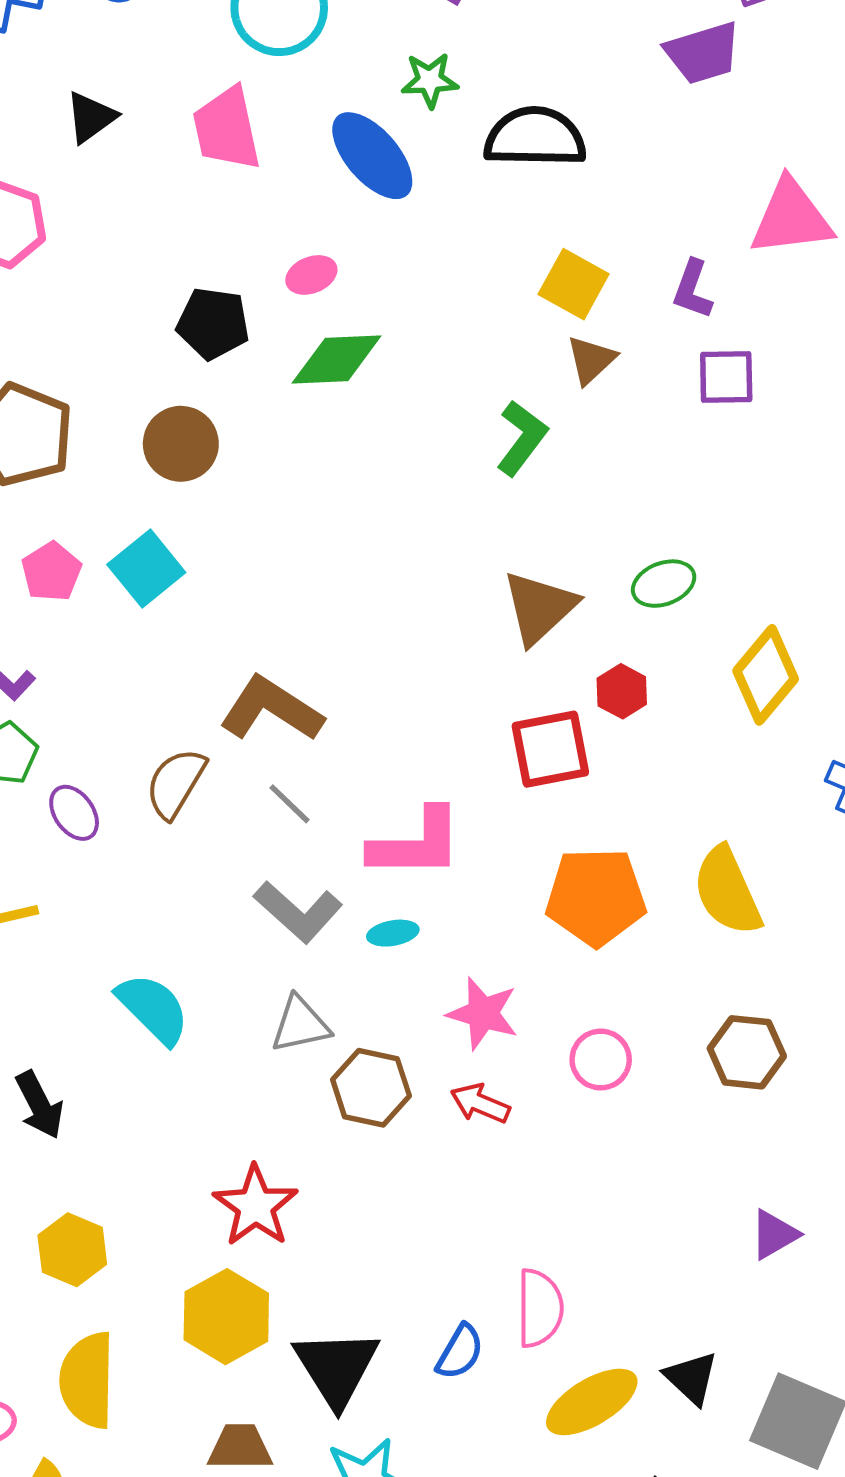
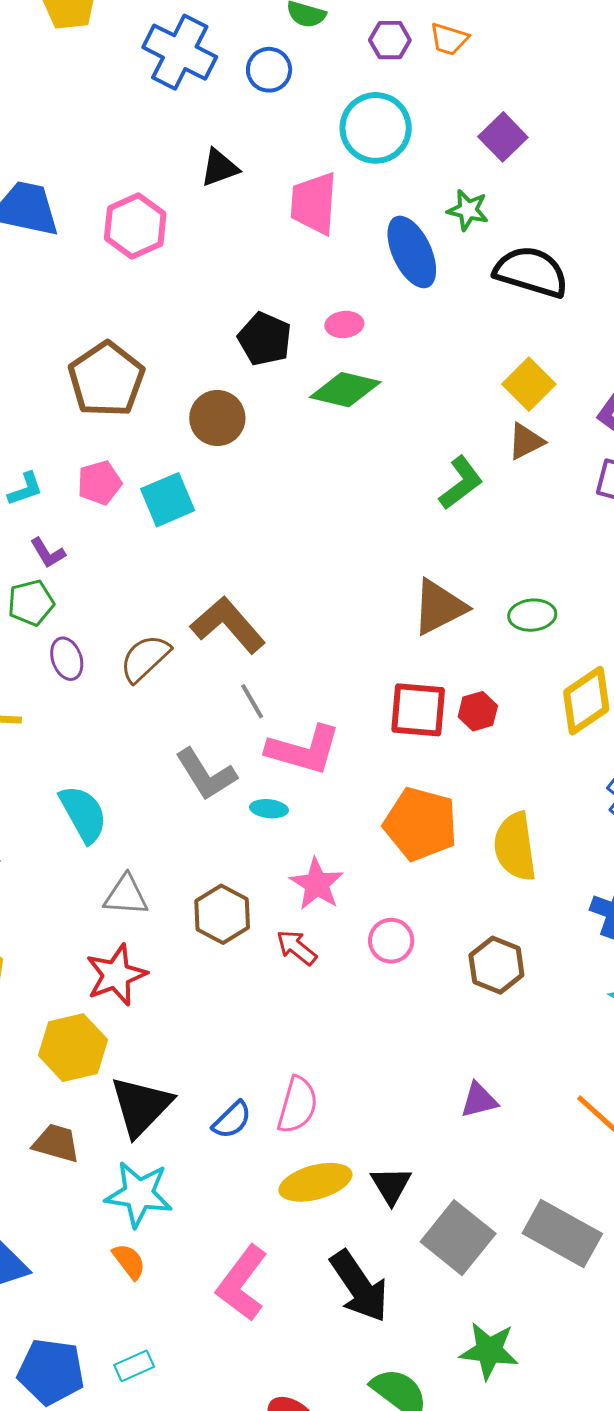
red hexagon: (622, 691) -> (478, 711), moved
gray line: (289, 804) -> (252, 701), moved
gray triangle: (300, 1024) -> (126, 895), moved

